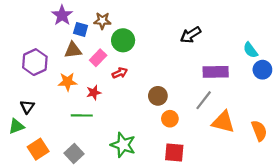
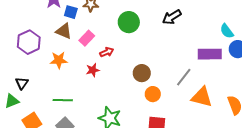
green circle: (123, 40) -> (129, 22), moved
brown triangle: (73, 50) -> (64, 31), turned 30
purple rectangle: (216, 72) -> (210, 54), moved
red star: (94, 93) -> (93, 70), moved
green line: (82, 115) -> (63, 100), moved

